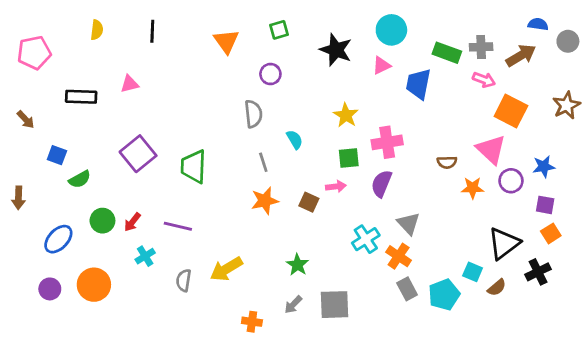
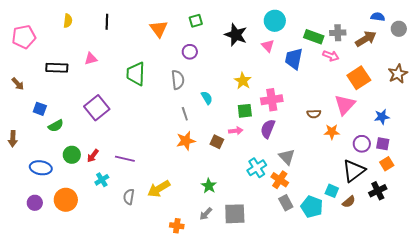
pink triangle: (381, 65) -> (268, 46), turned -48
pink arrow: (484, 80) -> (331, 56), moved
orange square: (511, 111) -> (359, 78), turned 30
pink triangle: (491, 149) -> (345, 105), turned 30
green trapezoid: (194, 167) -> (136, 74), moved
purple circle: (511, 181) -> (362, 144), moved
blue ellipse: (58, 239) -> (41, 168), turned 55
cyan pentagon: (444, 295) -> (312, 207), turned -30

